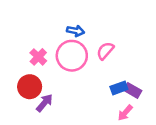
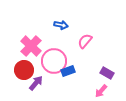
pink circle: (72, 56) -> (54, 61), moved
pink cross: (38, 57) -> (31, 46), size x1.5
blue rectangle: (119, 88) -> (68, 71), moved

